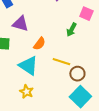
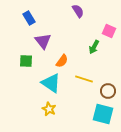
purple triangle: (20, 24) -> (43, 41), turned 36
brown circle: (77, 74) -> (108, 91), moved
cyan square: (80, 97) -> (103, 114), turned -30

